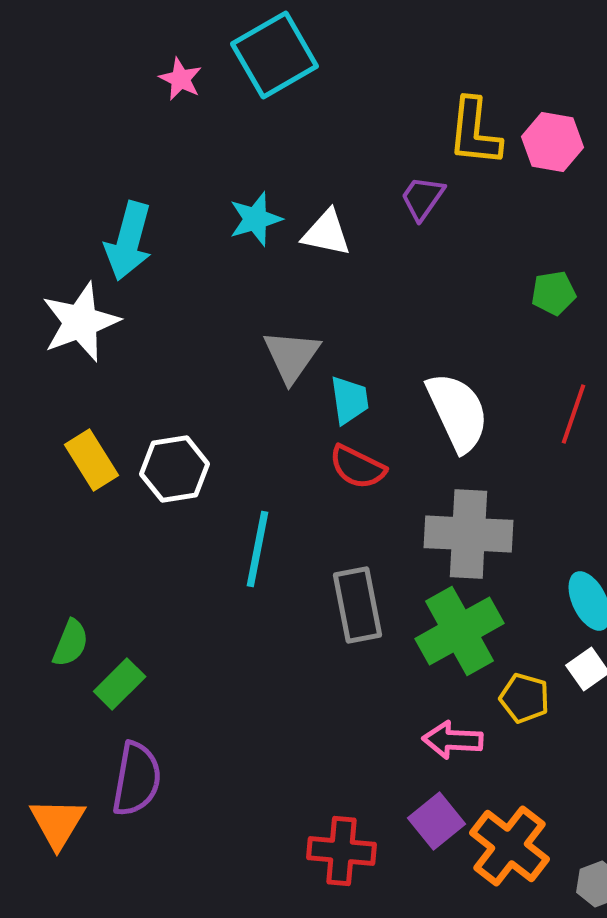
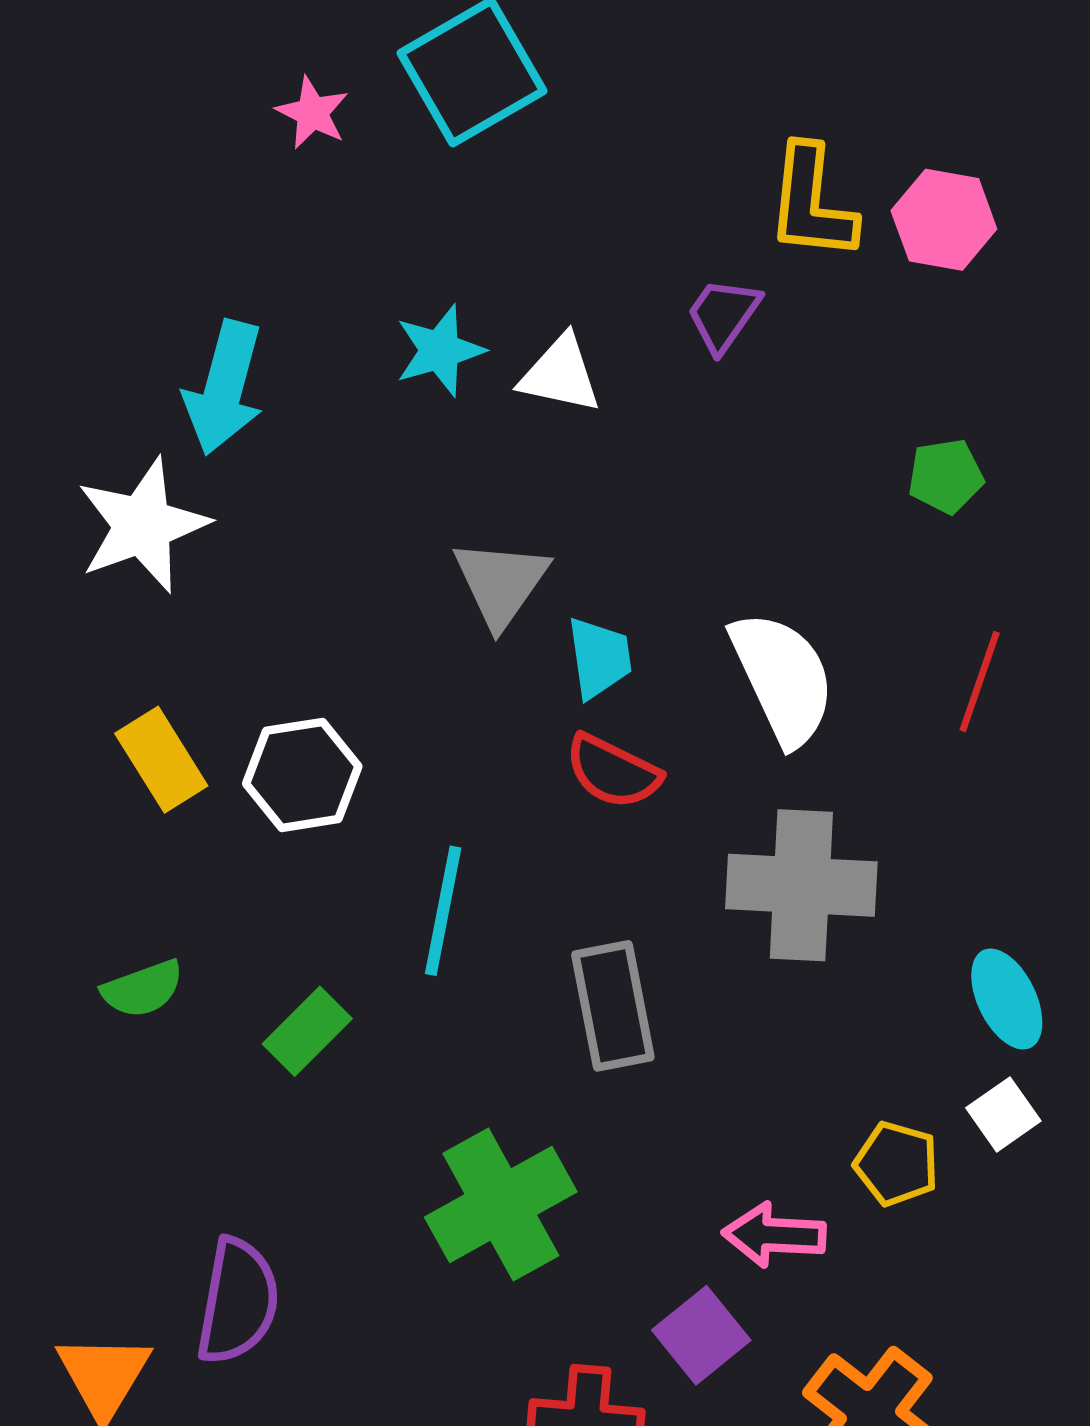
green cross: (460, 631) -> (501, 1204), moved
green semicircle: (71, 643) -> (143, 989), moved, turned 48
green rectangle: (120, 684) -> (307, 1031), moved
purple square: (437, 821) -> (701, 1335), moved

